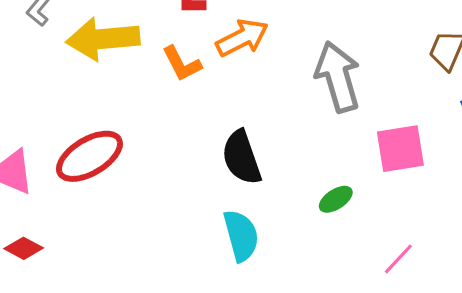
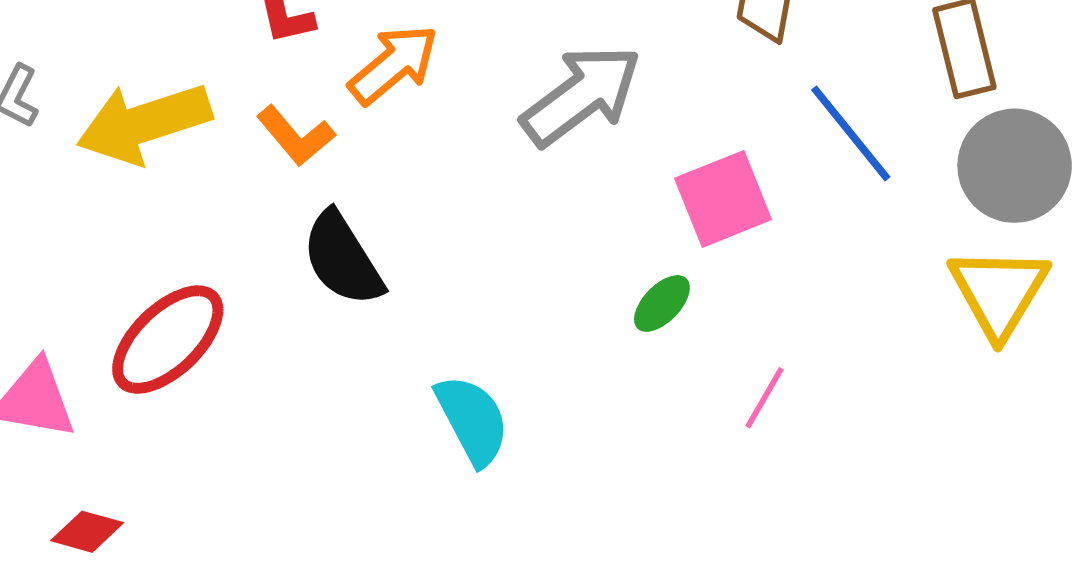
gray arrow: (338, 77) -> (581, 95), turned 82
black semicircle: (242, 157) -> (343, 259), moved
green ellipse: (336, 199) -> (662, 303), moved

